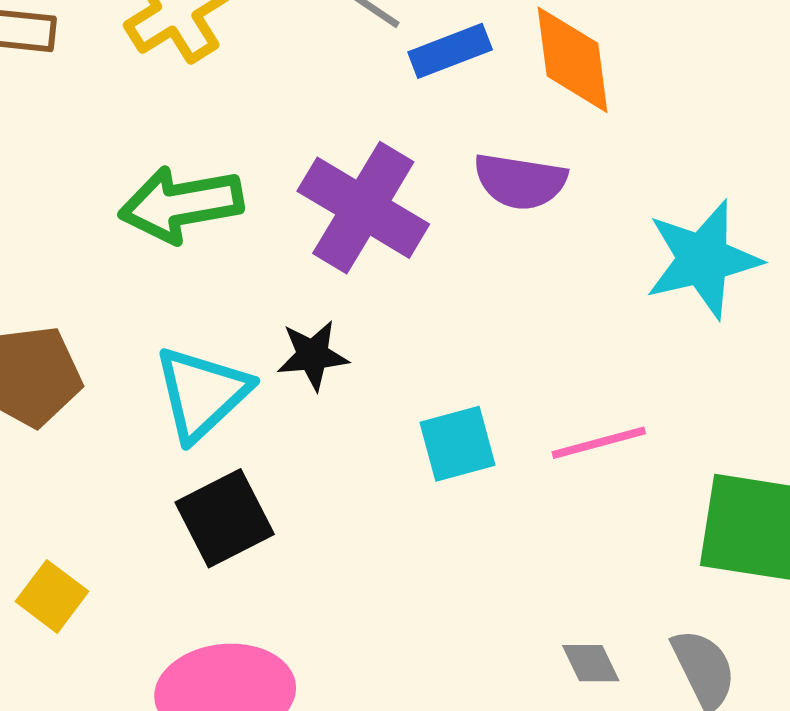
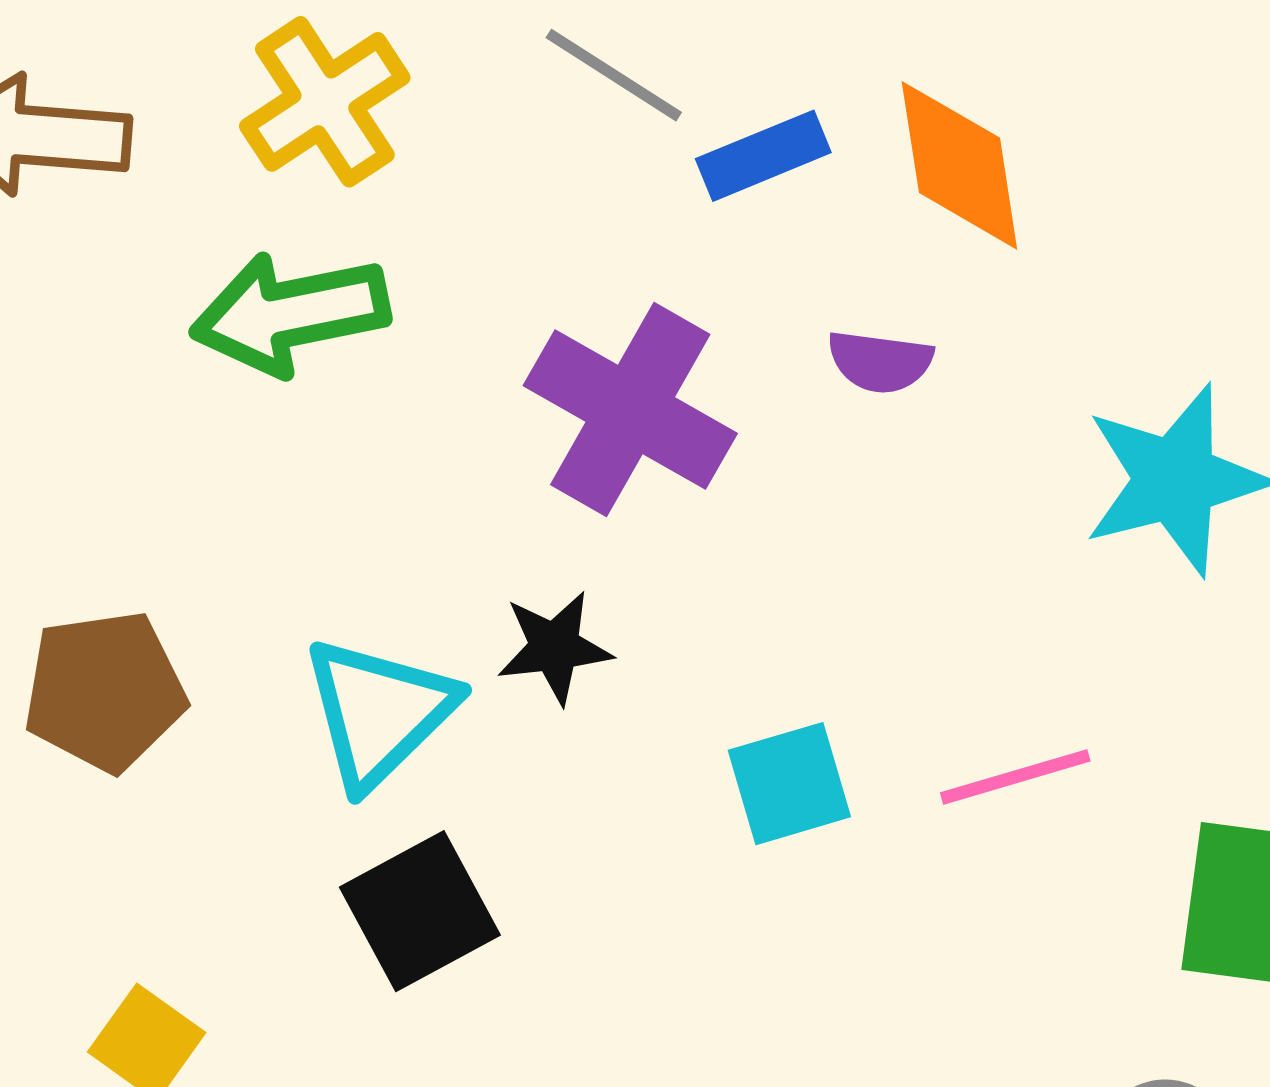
purple semicircle: (520, 181) -> (880, 362), size x0.7
green arrow: (181, 204) -> (290, 313), moved

